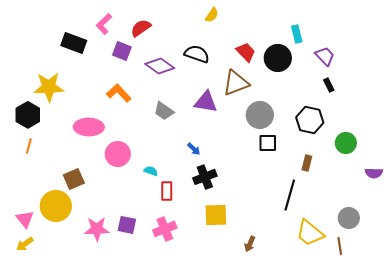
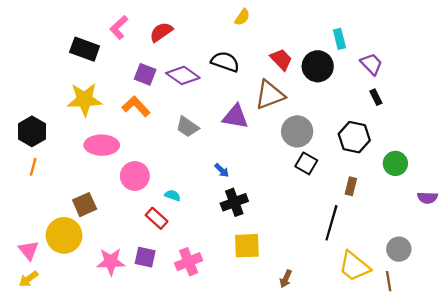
purple square: (122, 51) -> (145, 74), moved
yellow star: (49, 87) -> (85, 99), moved
black square: (268, 143) -> (306, 163), turned 30
red rectangle: (167, 191) -> (157, 218), moved, turned -48

